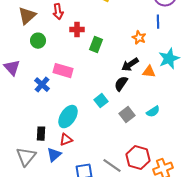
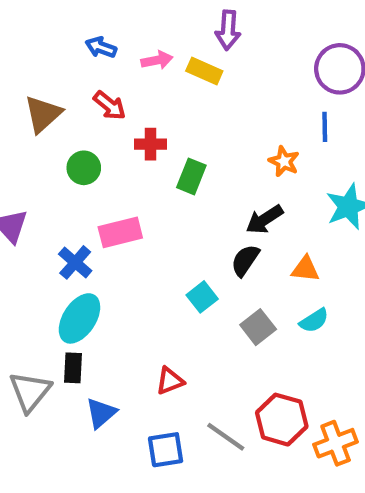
red arrow: (58, 12) -> (110, 105), turned -42
green circle: (38, 41) -> (84, 168), moved
pink rectangle: (63, 71) -> (120, 232), turned -30
orange triangle: (149, 72) -> (305, 269), moved
cyan ellipse: (68, 117) -> (79, 318), moved
red triangle: (66, 140) -> (170, 381), moved
gray triangle: (26, 157) -> (30, 392), moved

